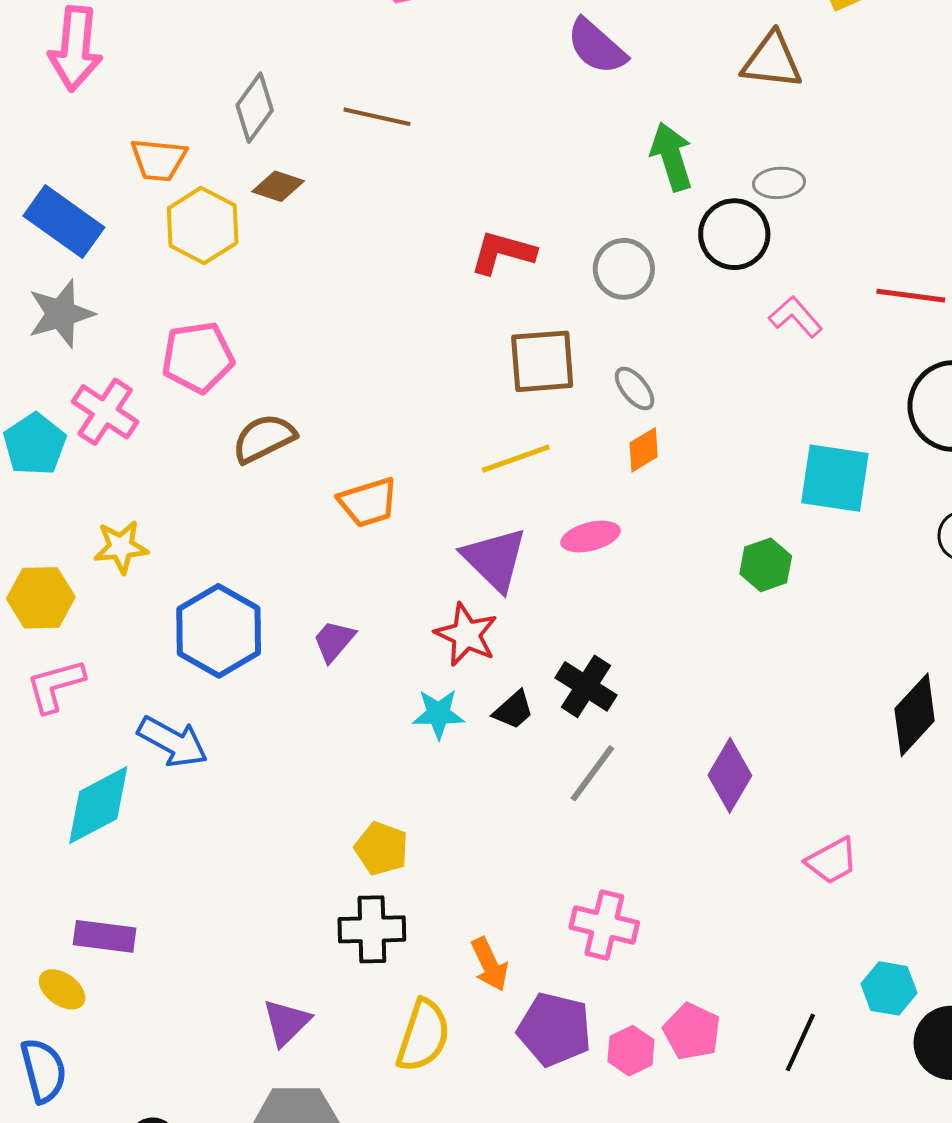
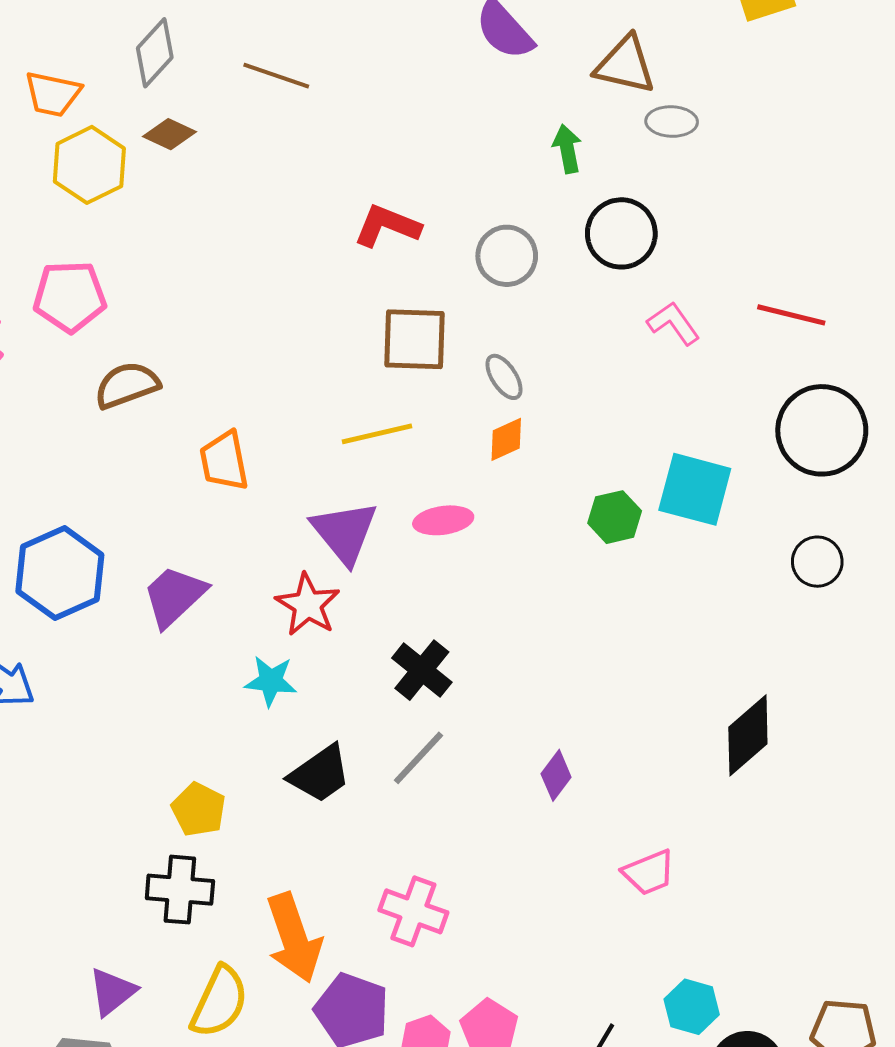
brown triangle: (772, 61) -> (625, 65), moved
green arrow: (672, 157) -> (567, 149), size x0.7
gray ellipse: (779, 183) -> (672, 122), moved
orange trapezoid: (368, 502) -> (224, 461), turned 90
green hexagon: (766, 565) -> (615, 517), moved
purple trapezoid: (334, 641) -> (174, 596), size x1.5
black trapezoid: (513, 710) -> (320, 774), moved, size x1.5
purple diamond: (730, 775) -> (556, 775), size x0.7
orange arrow: (489, 964) -> (294, 938), size x1.6
purple triangle: (286, 1022) -> (112, 992), moved

